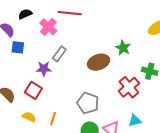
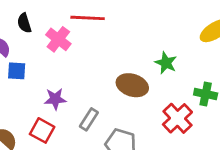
black semicircle: (25, 14) -> (24, 23), turned -80
gray rectangle: (59, 54) -> (89, 119), moved
brown ellipse: (98, 62) -> (132, 85), turned 40

